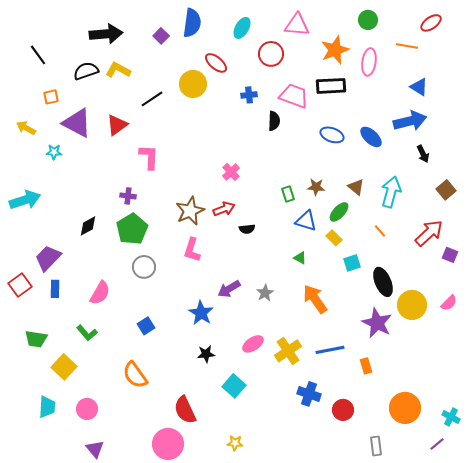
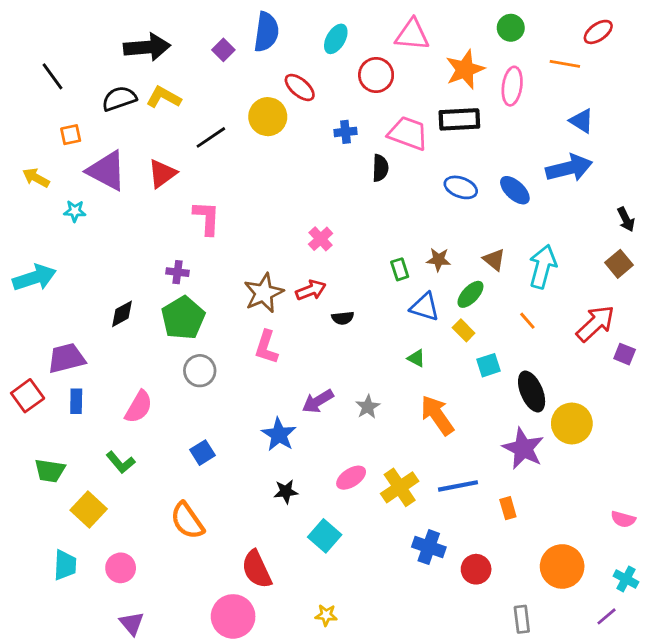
black arrow: (423, 154) -> (626, 219), moved
purple trapezoid: (48, 258) -> (66, 358), turned 32
pink semicircle: (449, 303) -> (623, 519), moved, turned 60

